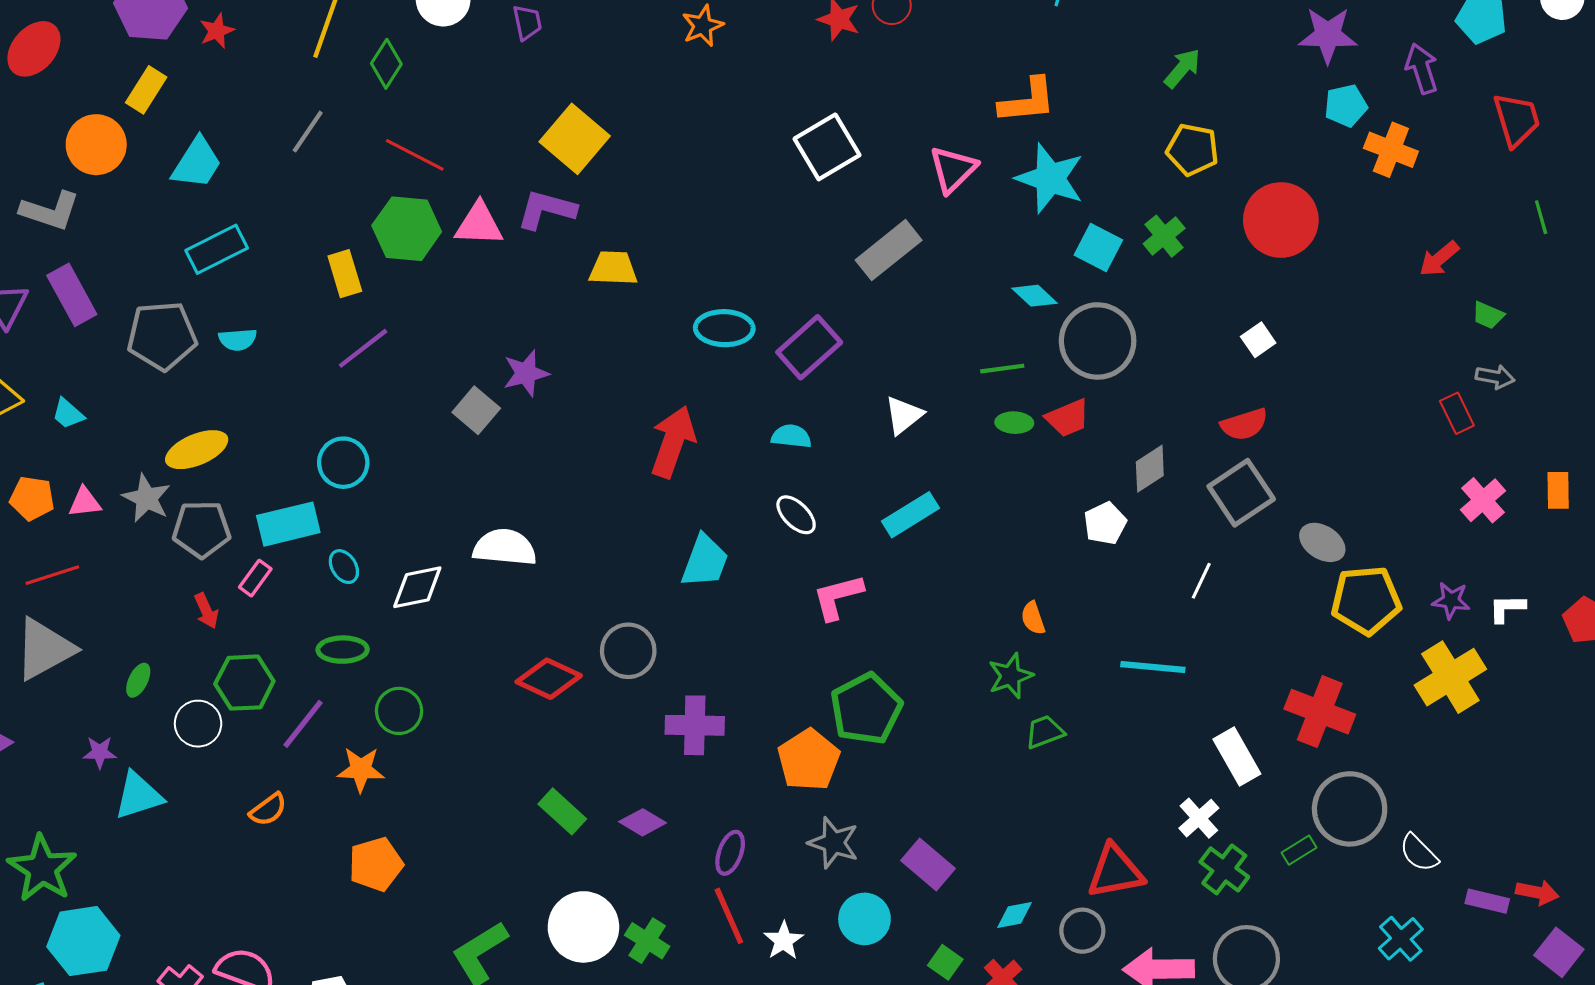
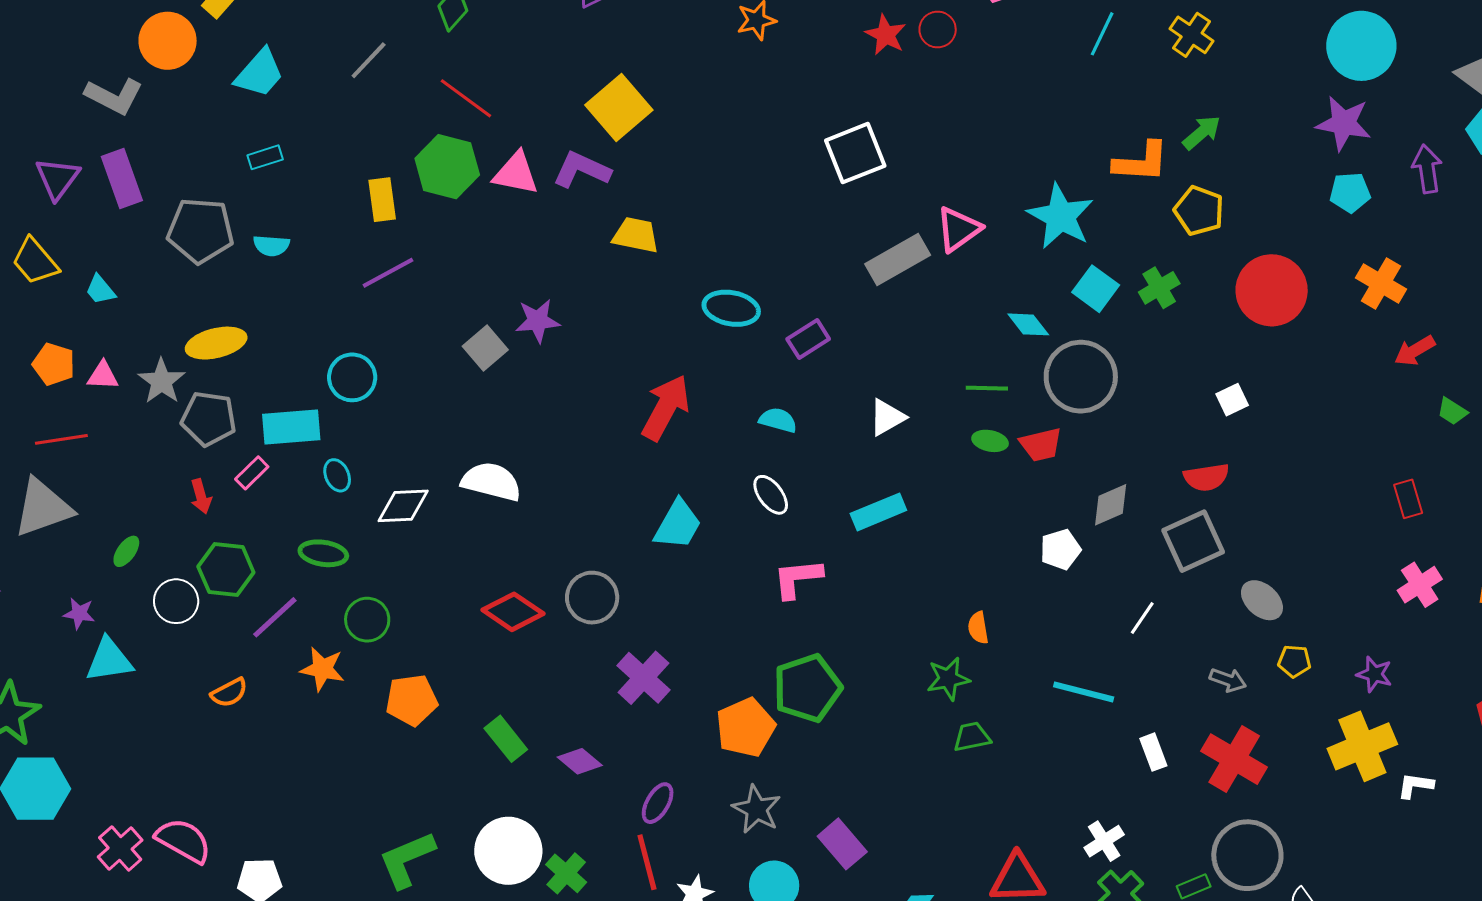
orange L-shape: (1027, 101) -> (1141, 162), moved
orange cross: (1391, 150) -> (1381, 284), moved
pink triangle: (953, 169) -> (958, 229), moved
cyan rectangle: (217, 249) -> (265, 157), size x0.6
purple rectangle: (809, 347) -> (808, 339), size x0.7
gray arrow: (1495, 377) -> (1228, 680), moved
yellow pentagon: (1366, 600) -> (1294, 661), size x0.5
white L-shape: (1507, 608) -> (1415, 785), moved
purple cross: (695, 725) -> (643, 678), turned 32
white rectangle: (1237, 756) -> (1153, 752), moved, size x0.7
orange pentagon: (376, 864) -> (412, 700), moved

